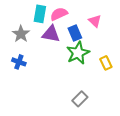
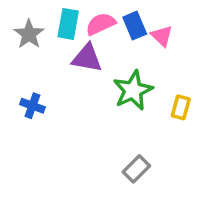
blue rectangle: (75, 33) -> (135, 26), moved
gray star: (21, 34) -> (29, 34), moved
yellow rectangle: (106, 63) -> (181, 107), turned 40

